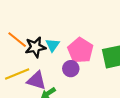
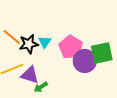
purple circle: (71, 69) -> (85, 61), moved, size x1.5

